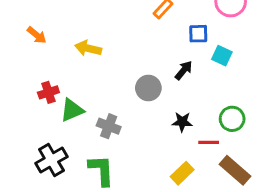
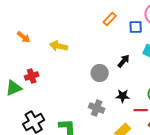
blue square: (198, 34) -> (136, 27), moved
green triangle: (72, 110) -> (14, 88), moved
gray cross: (109, 126) -> (97, 108), moved

